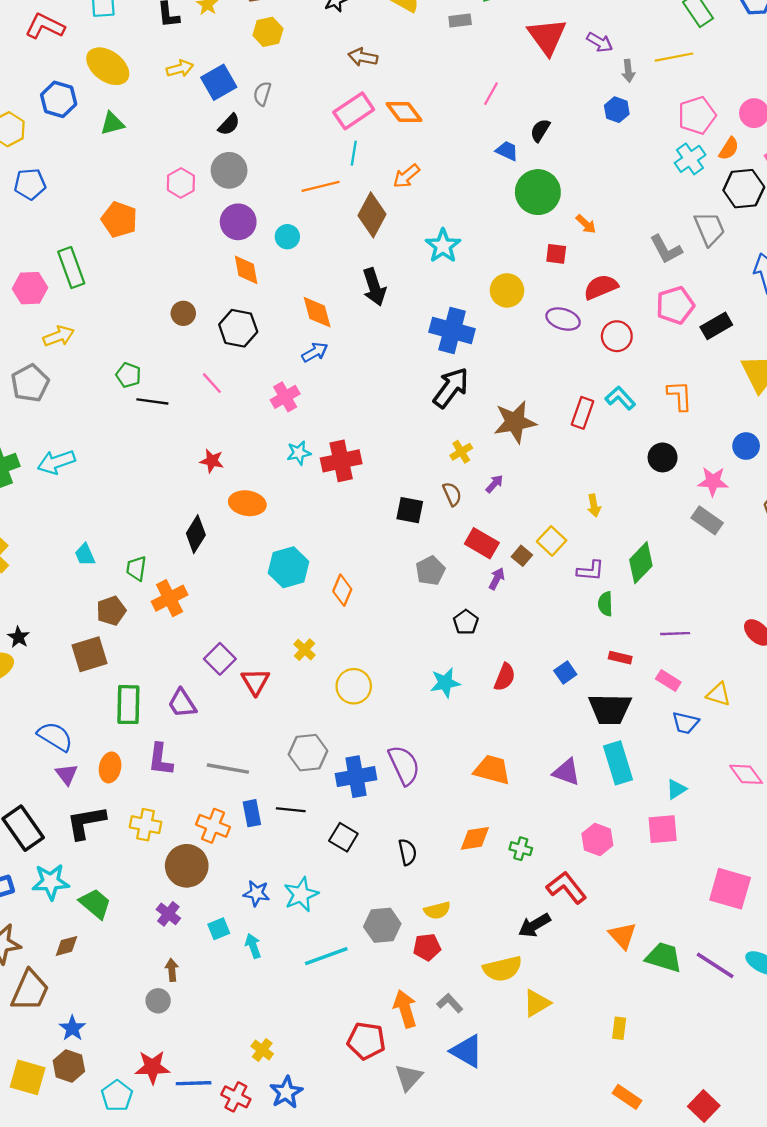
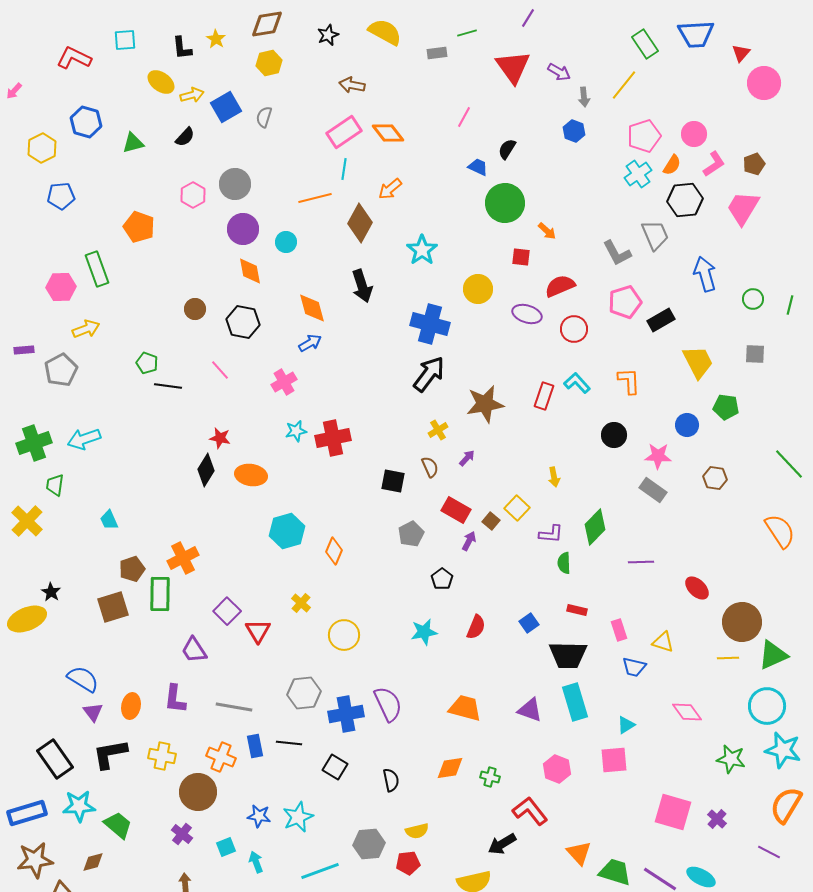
yellow line: (674, 57) -> (624, 85), turned -40
yellow ellipse: (108, 66) -> (161, 82), moved, size x0.7
black semicircle: (229, 125) -> (185, 137), moved
black diamond: (196, 534) -> (206, 470), moved
green trapezoid: (136, 568) -> (55, 485), moved
purple line: (675, 634) -> (641, 562), moved
pink rectangle: (668, 681) -> (619, 630), turned 40
green rectangle: (128, 705) -> (160, 594), moved

